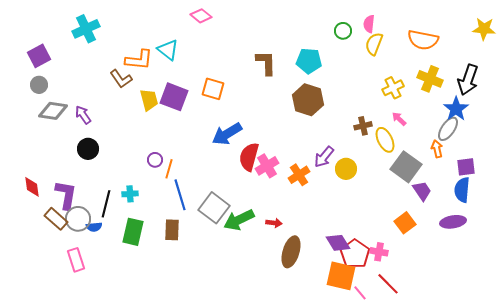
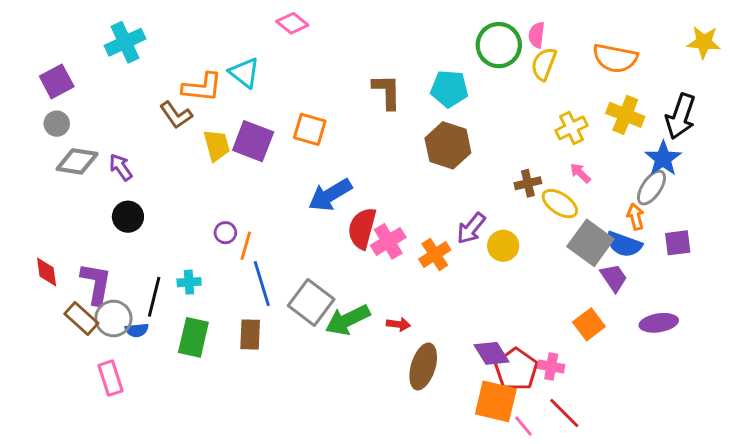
green circle: (343, 31) -> (499, 45), size x1.8
yellow ellipse: (385, 140) -> (560, 204), turned -30
blue semicircle: (462, 190) -> (624, 244), moved, turned -75

